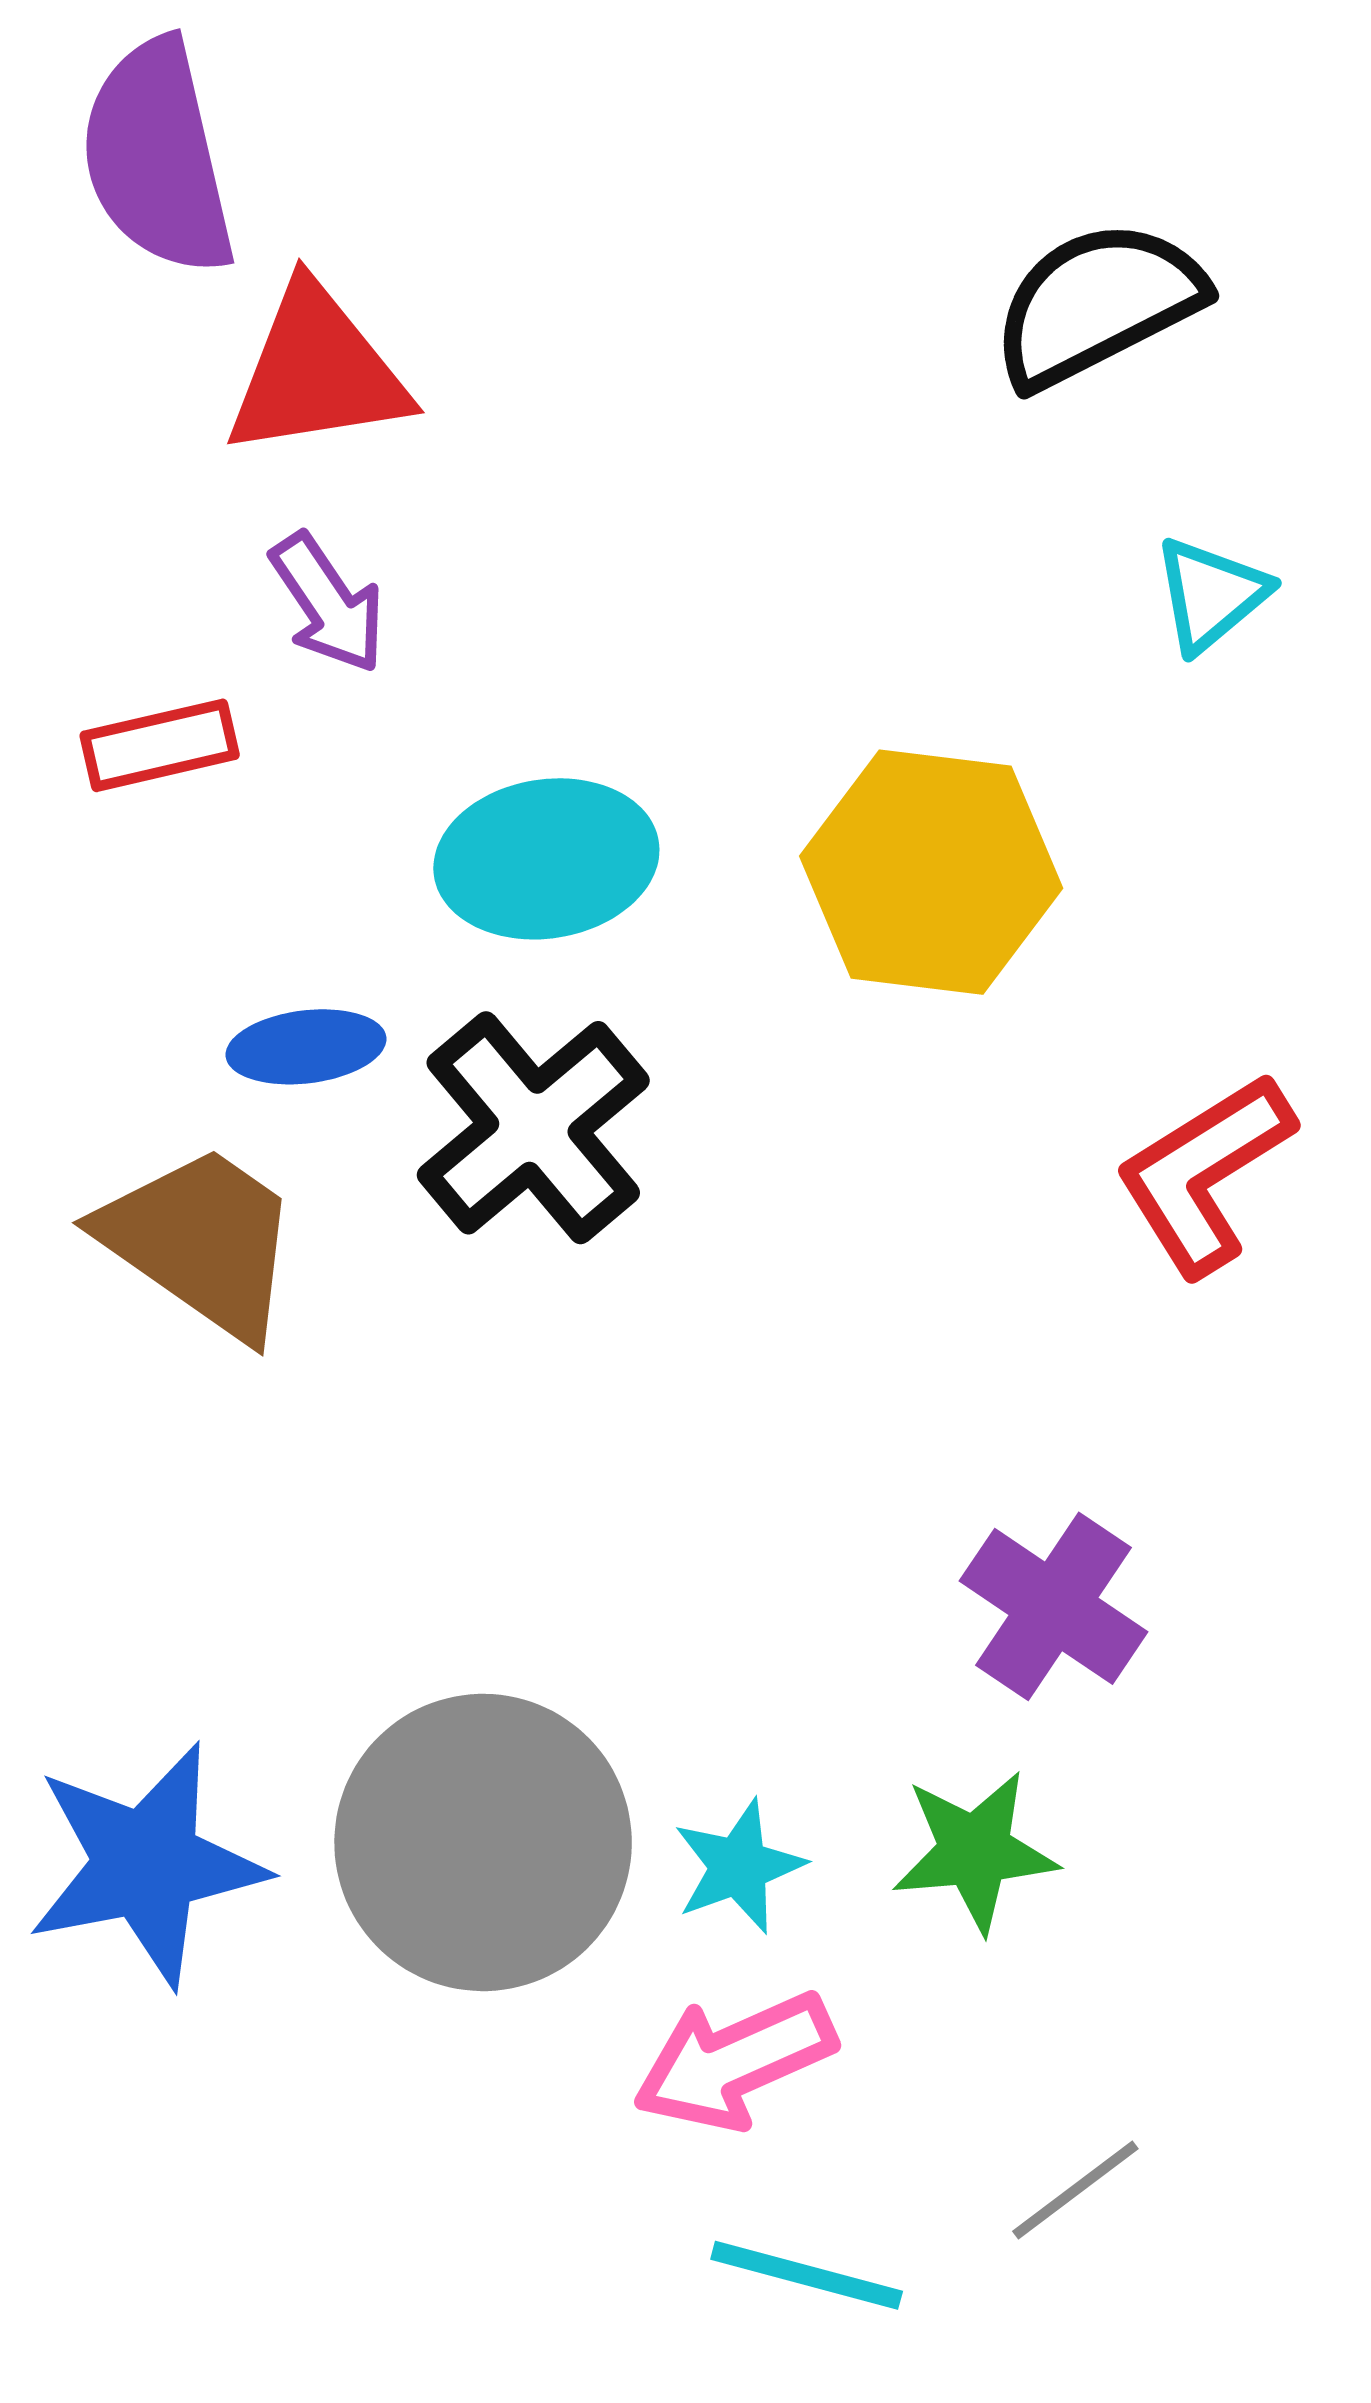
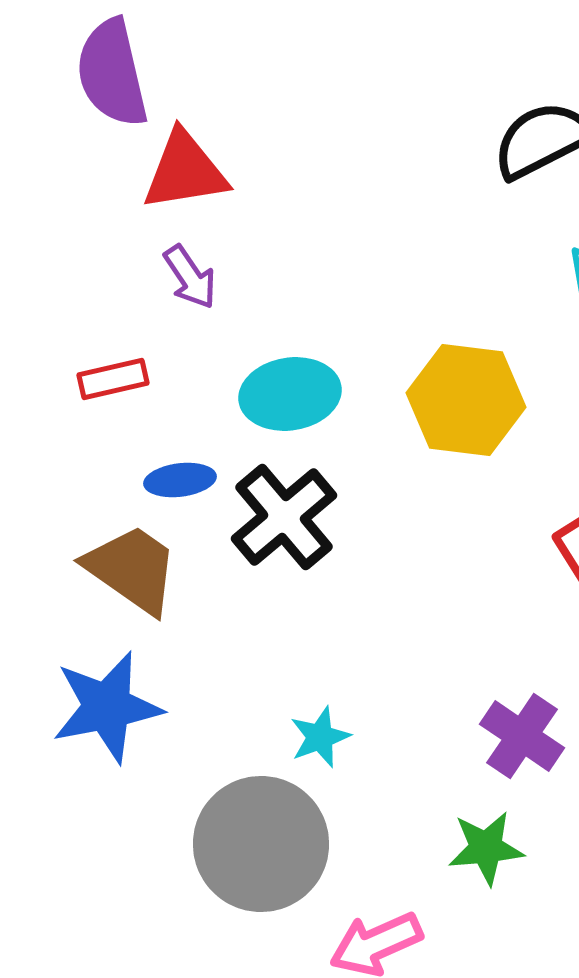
red rectangle: (160, 745) -> (113, 379), moved
blue star: (146, 1864) -> (107, 707), moved
cyan star: (739, 1867) -> (320, 737), moved

